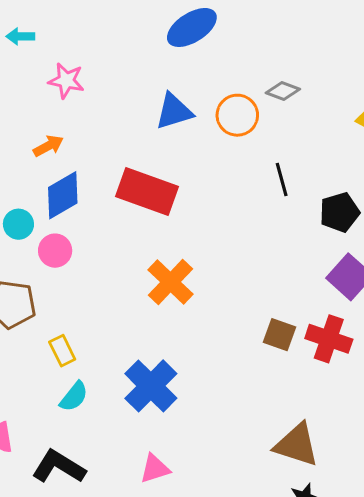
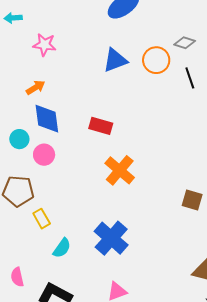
black line: (282, 179) -> (190, 78), moved
red rectangle: (147, 191) -> (101, 126), moved, size x0.6
blue diamond: (63, 195) -> (47, 119), turned -64
yellow rectangle: (62, 351) -> (42, 219), moved

